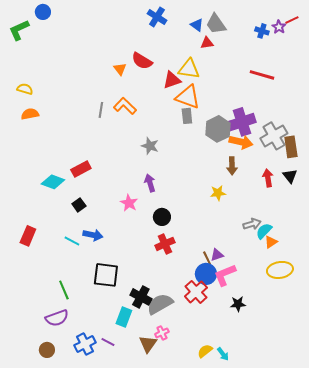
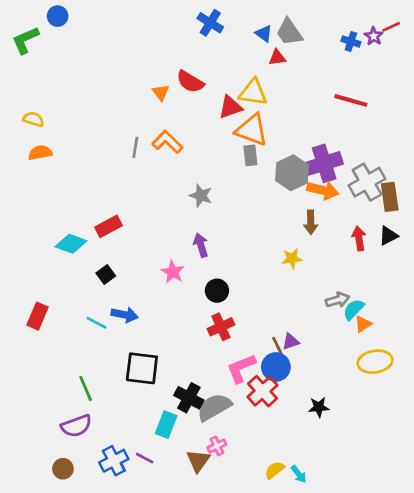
black triangle: (290, 176) -> (388, 236), turned 42
pink L-shape: (225, 275) -> (241, 368), moved

